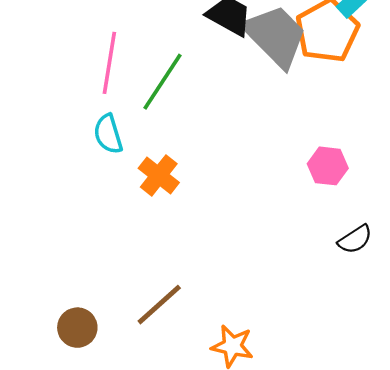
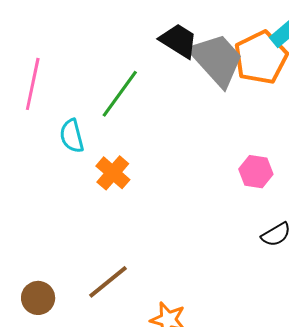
pink line: (109, 63) -> (33, 84), moved

